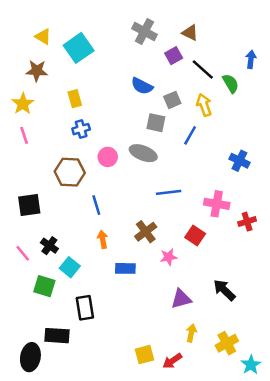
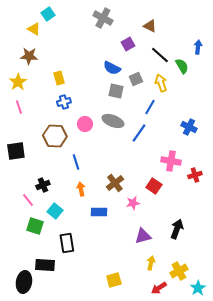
gray cross: (144, 31) -> (103, 18), moved
cyan square: (79, 48) -> (48, 14), moved, size x0.6
purple square: (174, 56) -> (128, 44), moved
gray square: (156, 123) -> (116, 91), moved
blue line: (169, 192) -> (139, 133), moved, turned -48
black square: (29, 205) -> (16, 151), moved
black cross: (49, 246) -> (43, 185), moved, turned 32
pink line: (23, 253) -> (28, 200), moved
black arrow: (224, 290) -> (177, 229), turned 66
red arrow: (172, 361) -> (159, 288), moved

